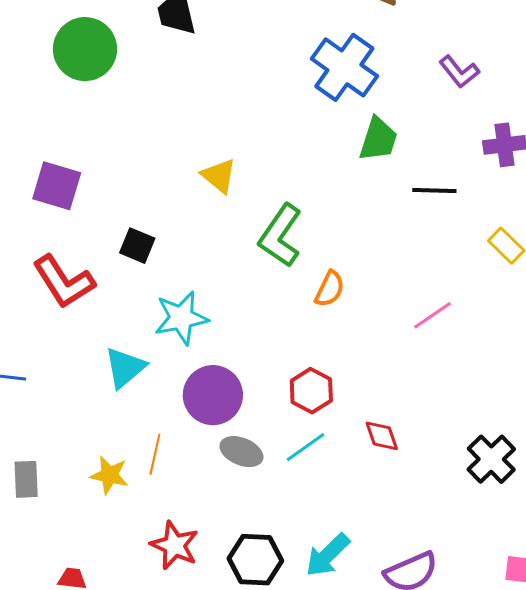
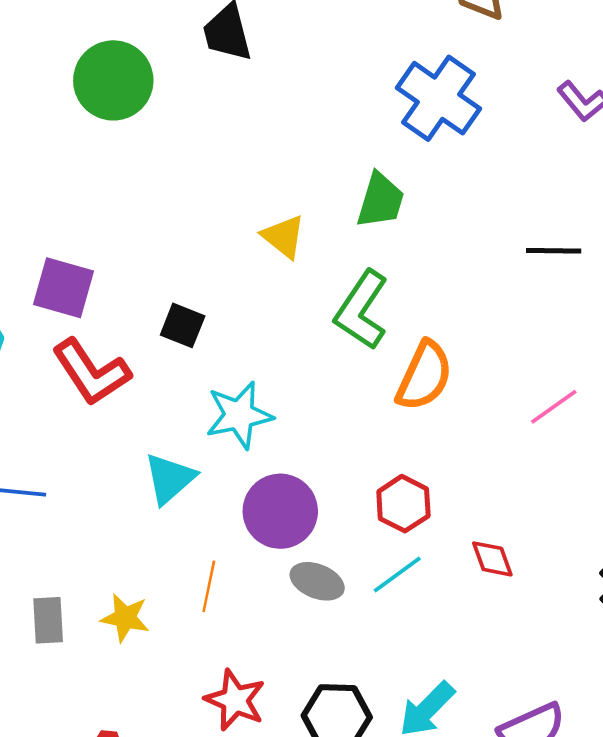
green trapezoid: (378, 139) -> (380, 200), moved
purple square: (57, 186) -> (63, 288), moved
orange semicircle: (330, 289) -> (424, 376), size x1.5
yellow star: (109, 475) -> (125, 618), moved

